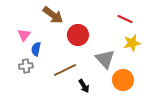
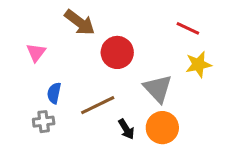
blue semicircle: (36, 49) -> (54, 93), moved
gray cross: (26, 66) -> (44, 122), moved
orange circle: (123, 80) -> (162, 128), moved

